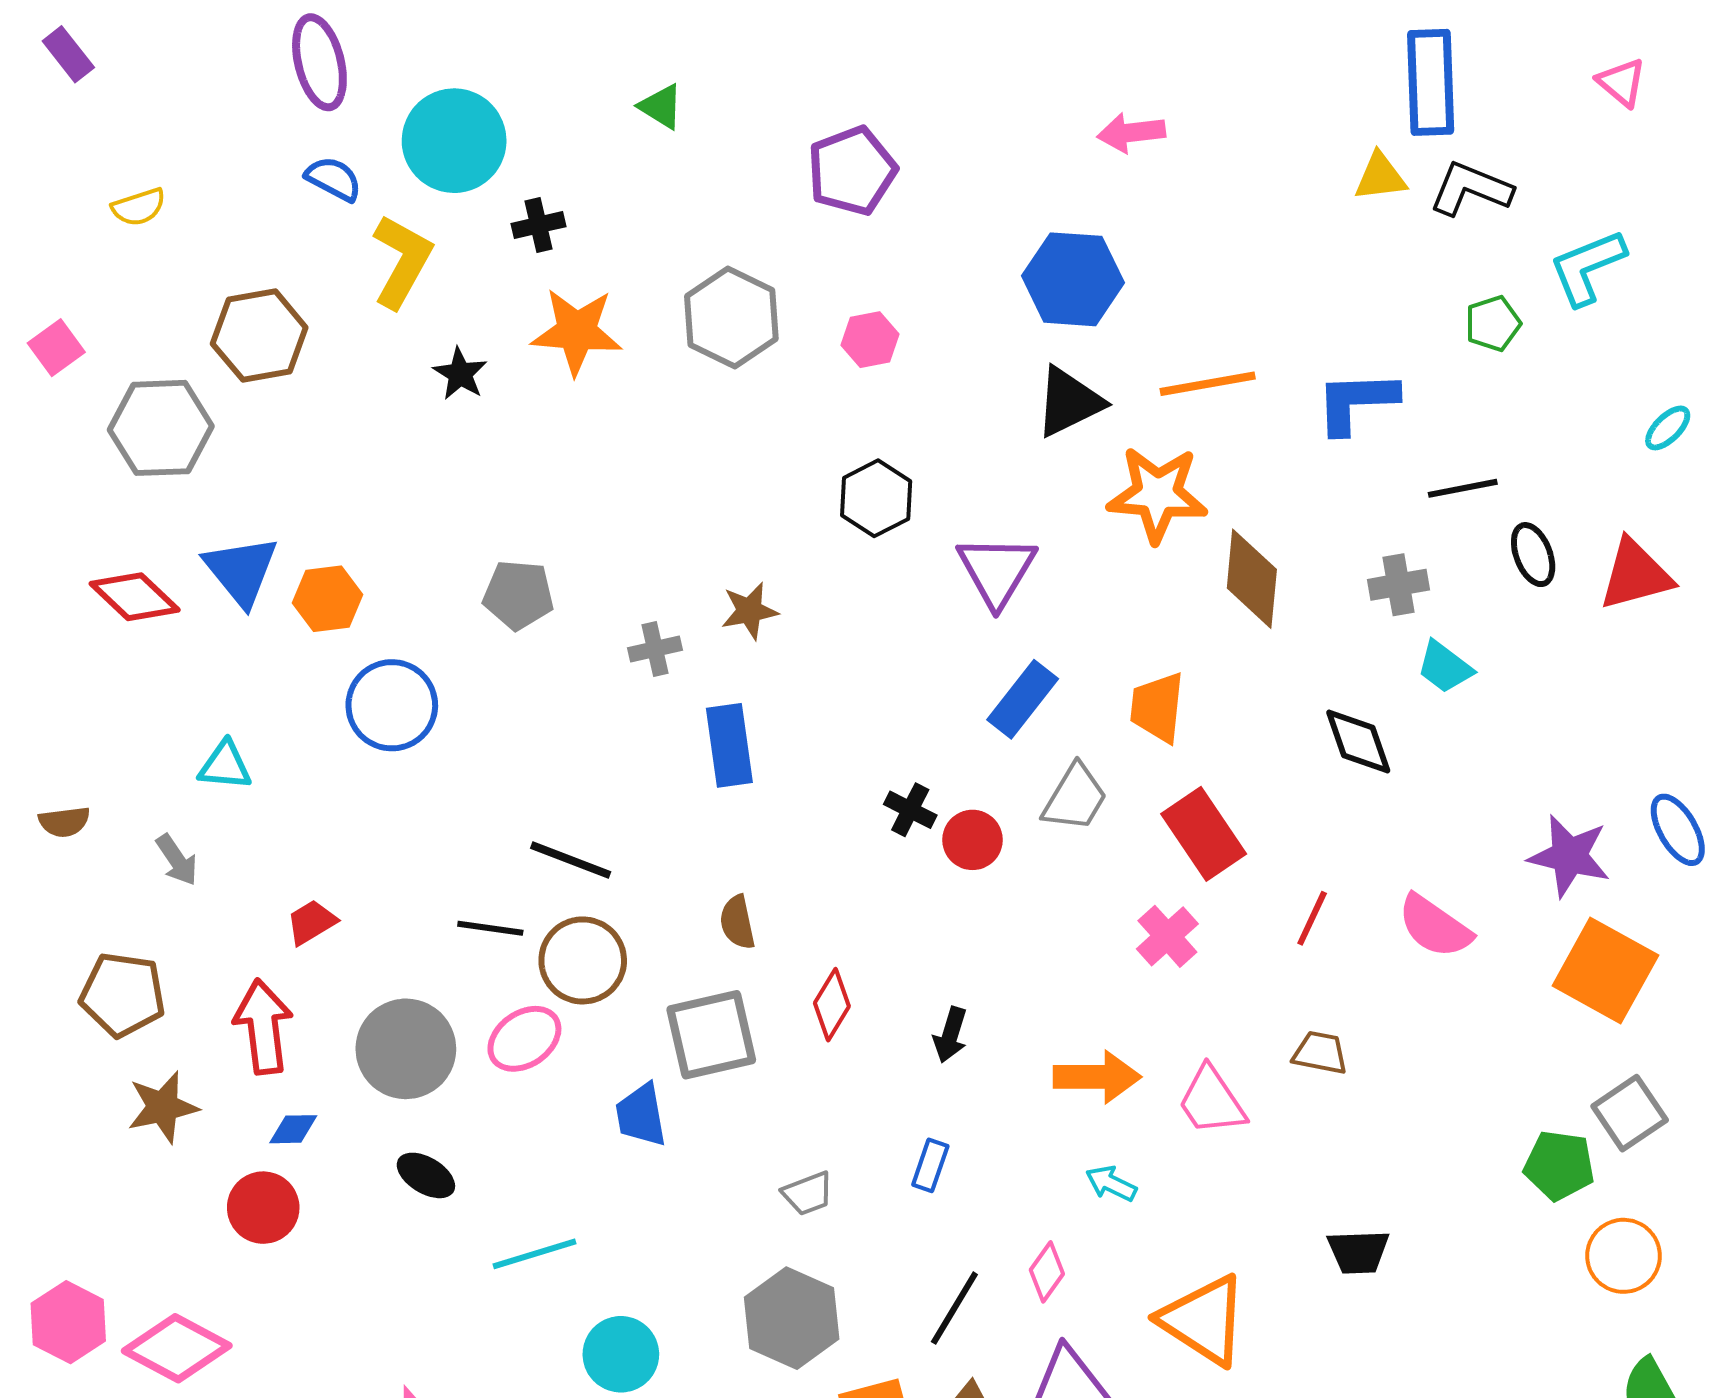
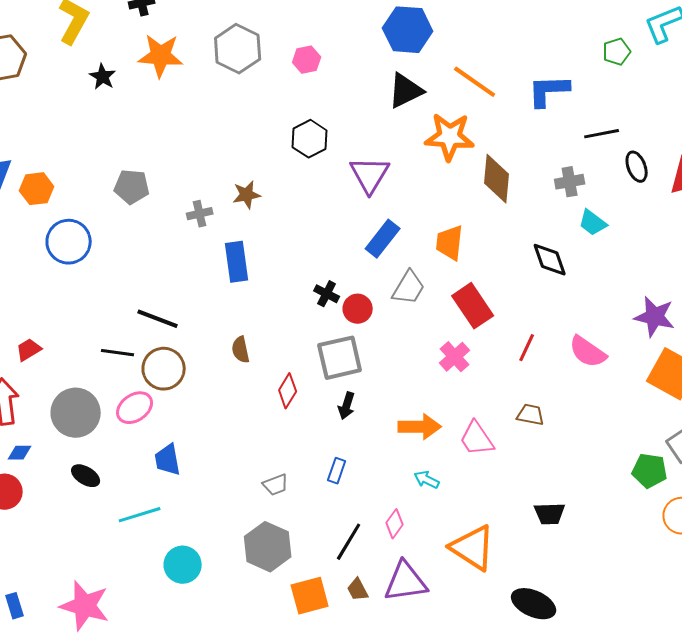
orange line: (1208, 384) -> (475, 82), turned 45
gray square: (711, 1035) -> (340, 358), moved
blue trapezoid: (641, 1115) -> (168, 460), moved

